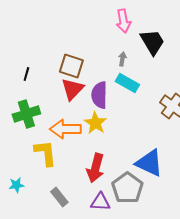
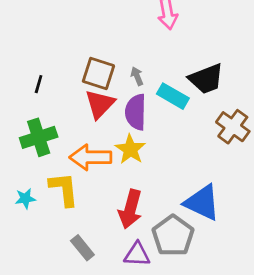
black trapezoid: (152, 42) -> (206, 79), moved, turned 100
gray arrow: (122, 59) -> (137, 76), moved, turned -32
cyan star: (16, 185) -> (25, 199), moved

